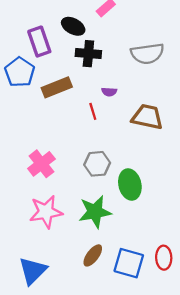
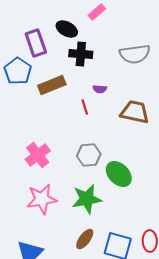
green ellipse: (130, 185) -> (119, 174), turned -32

